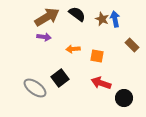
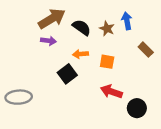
black semicircle: (77, 14) -> (82, 27), moved
brown star: (102, 19) -> (107, 29), moved
black square: (60, 78) -> (67, 74), moved
gray ellipse: (35, 88) -> (19, 97), moved, turned -40

